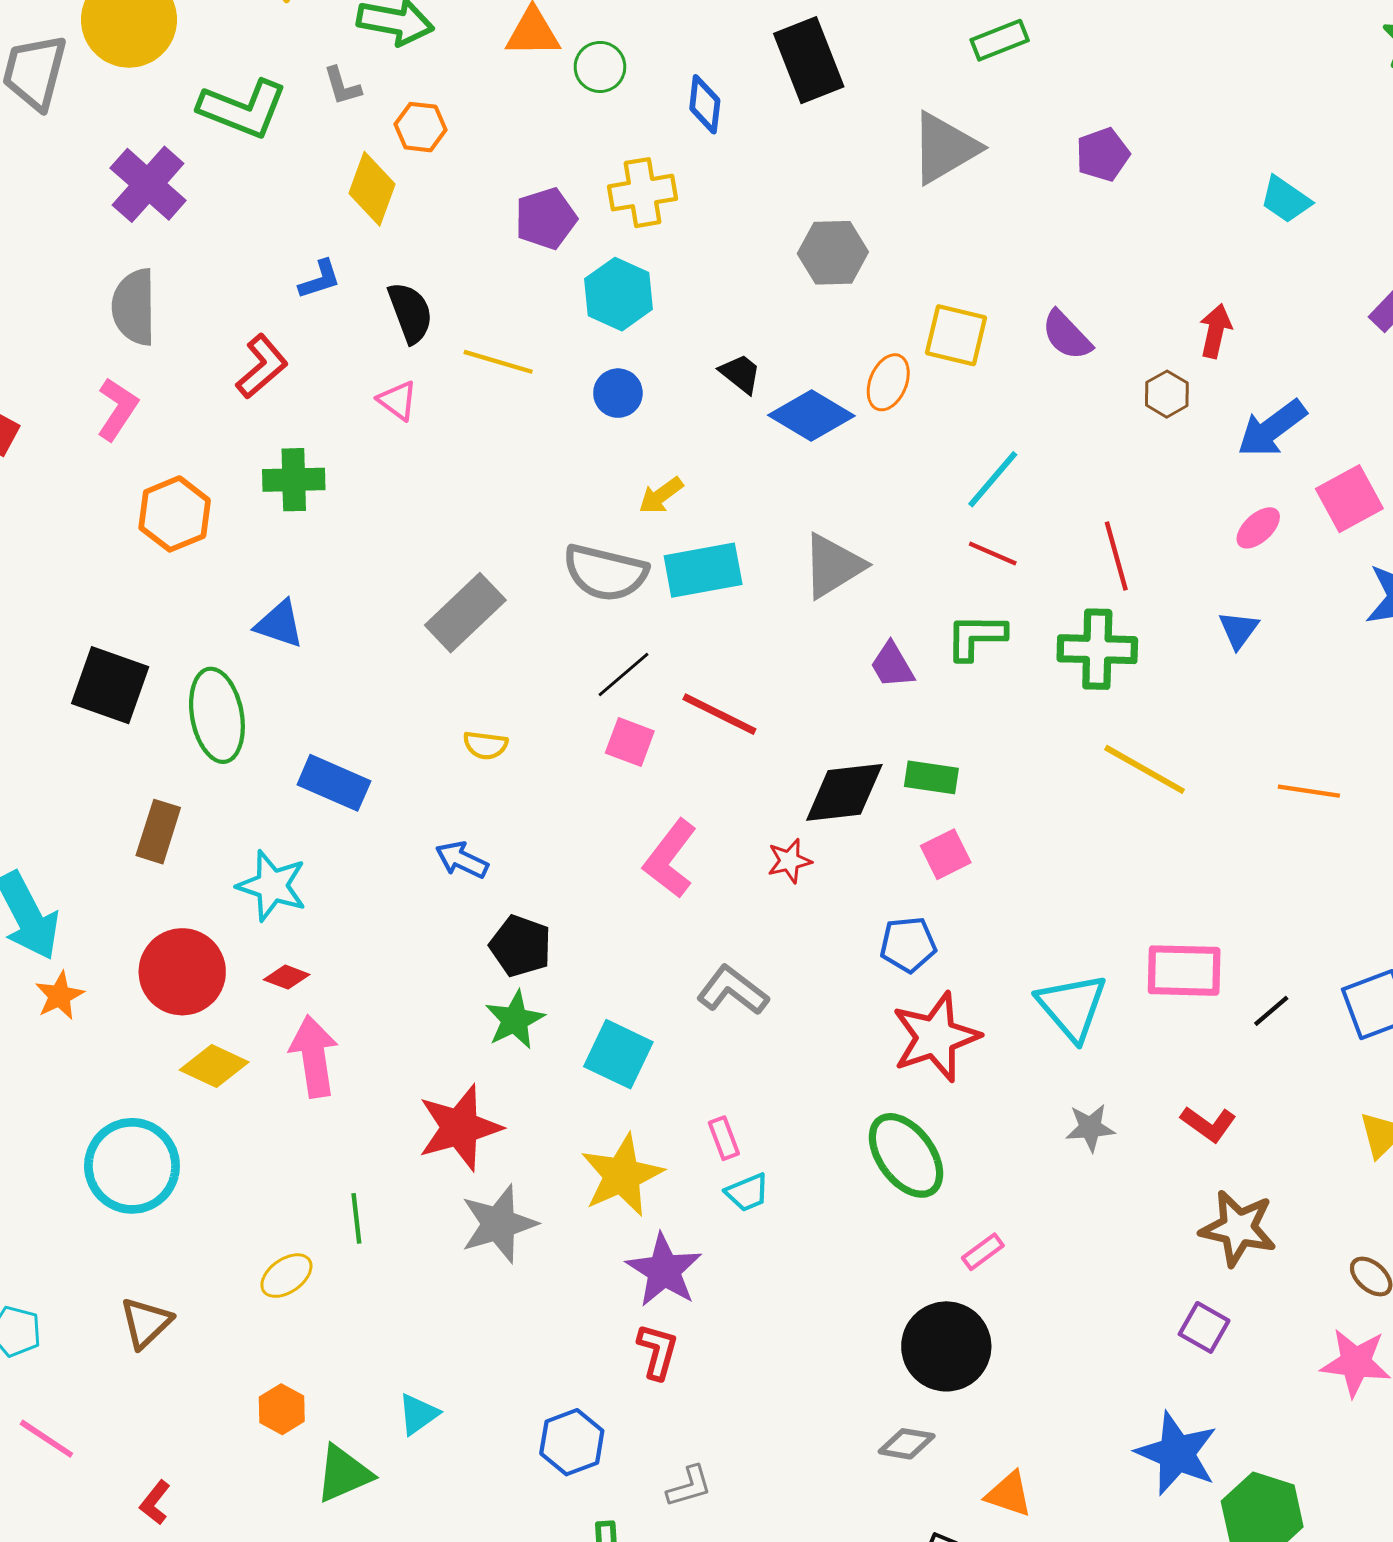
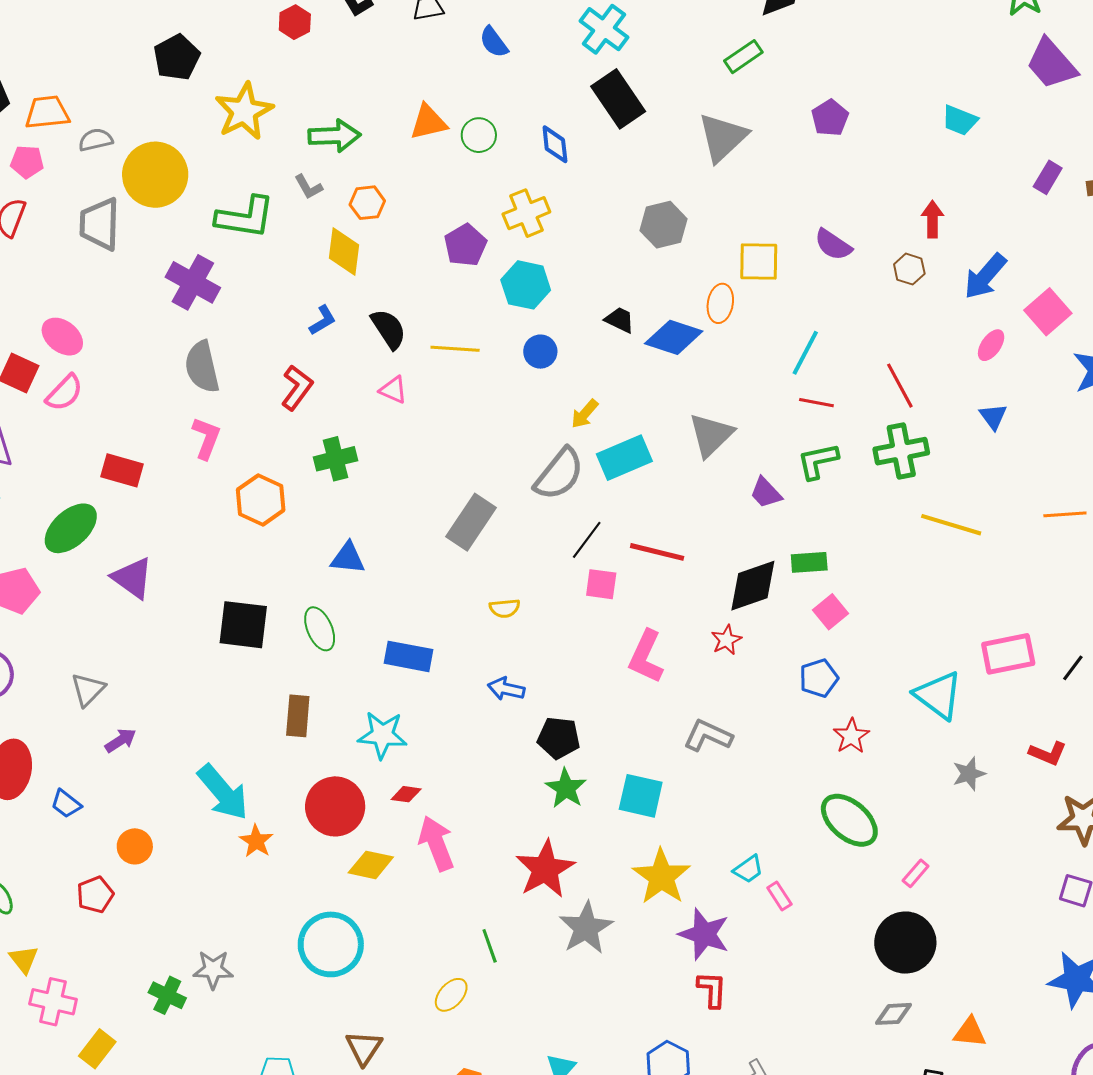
gray semicircle: (605, 573) -> (559, 474), turned -52
green ellipse: (217, 715) -> (320, 629), size x0.7
red star: (936, 1037) -> (851, 736), size x0.6
pink rectangle: (724, 1138) -> (779, 896), moved

